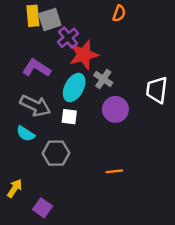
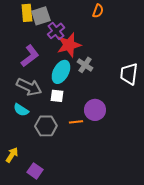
purple L-shape: (36, 68) -> (30, 56), turned 110
purple circle: (115, 109) -> (95, 110), moved
orange line: (114, 171) -> (76, 122), moved

